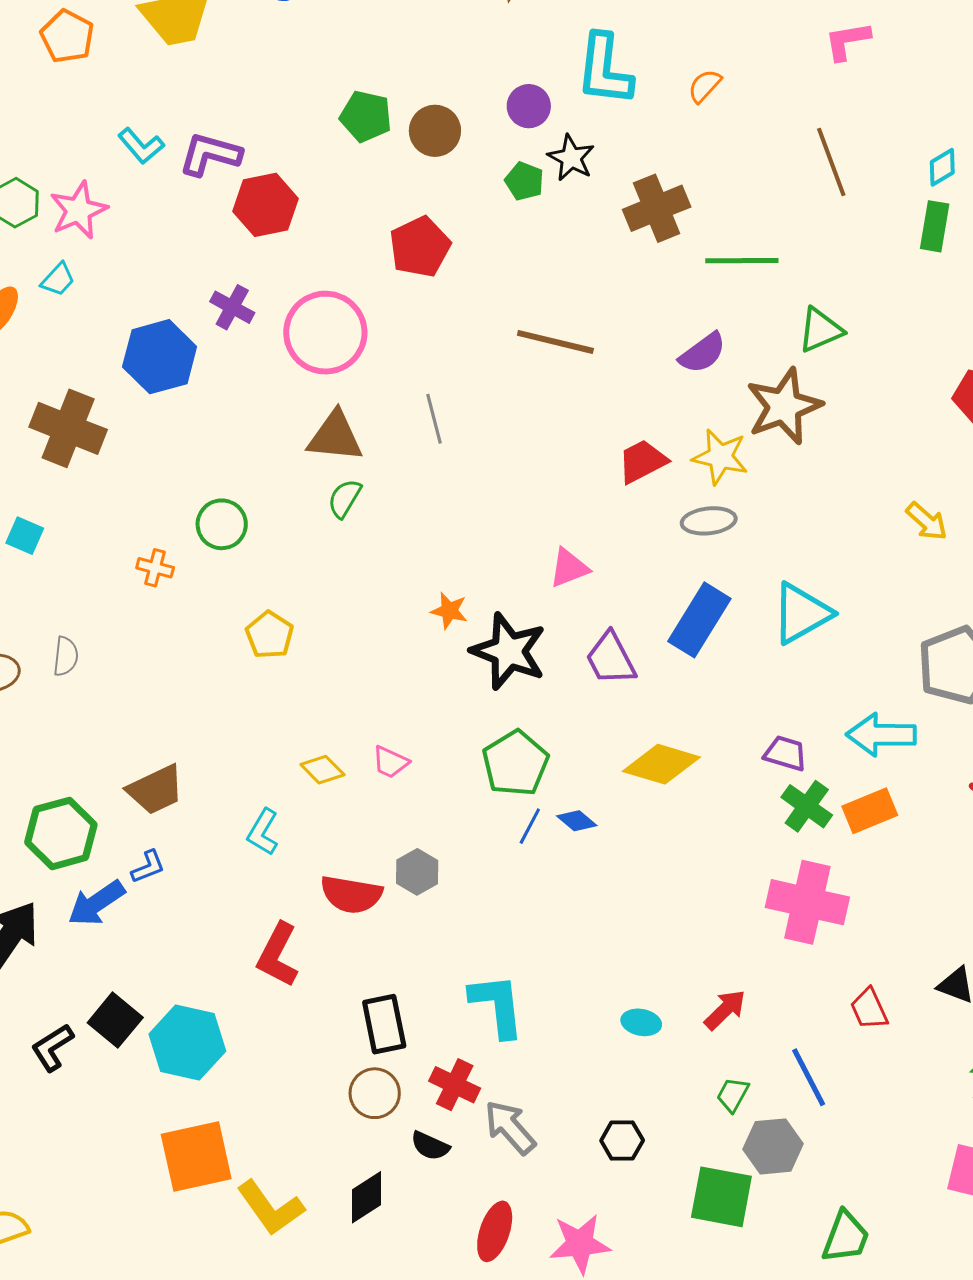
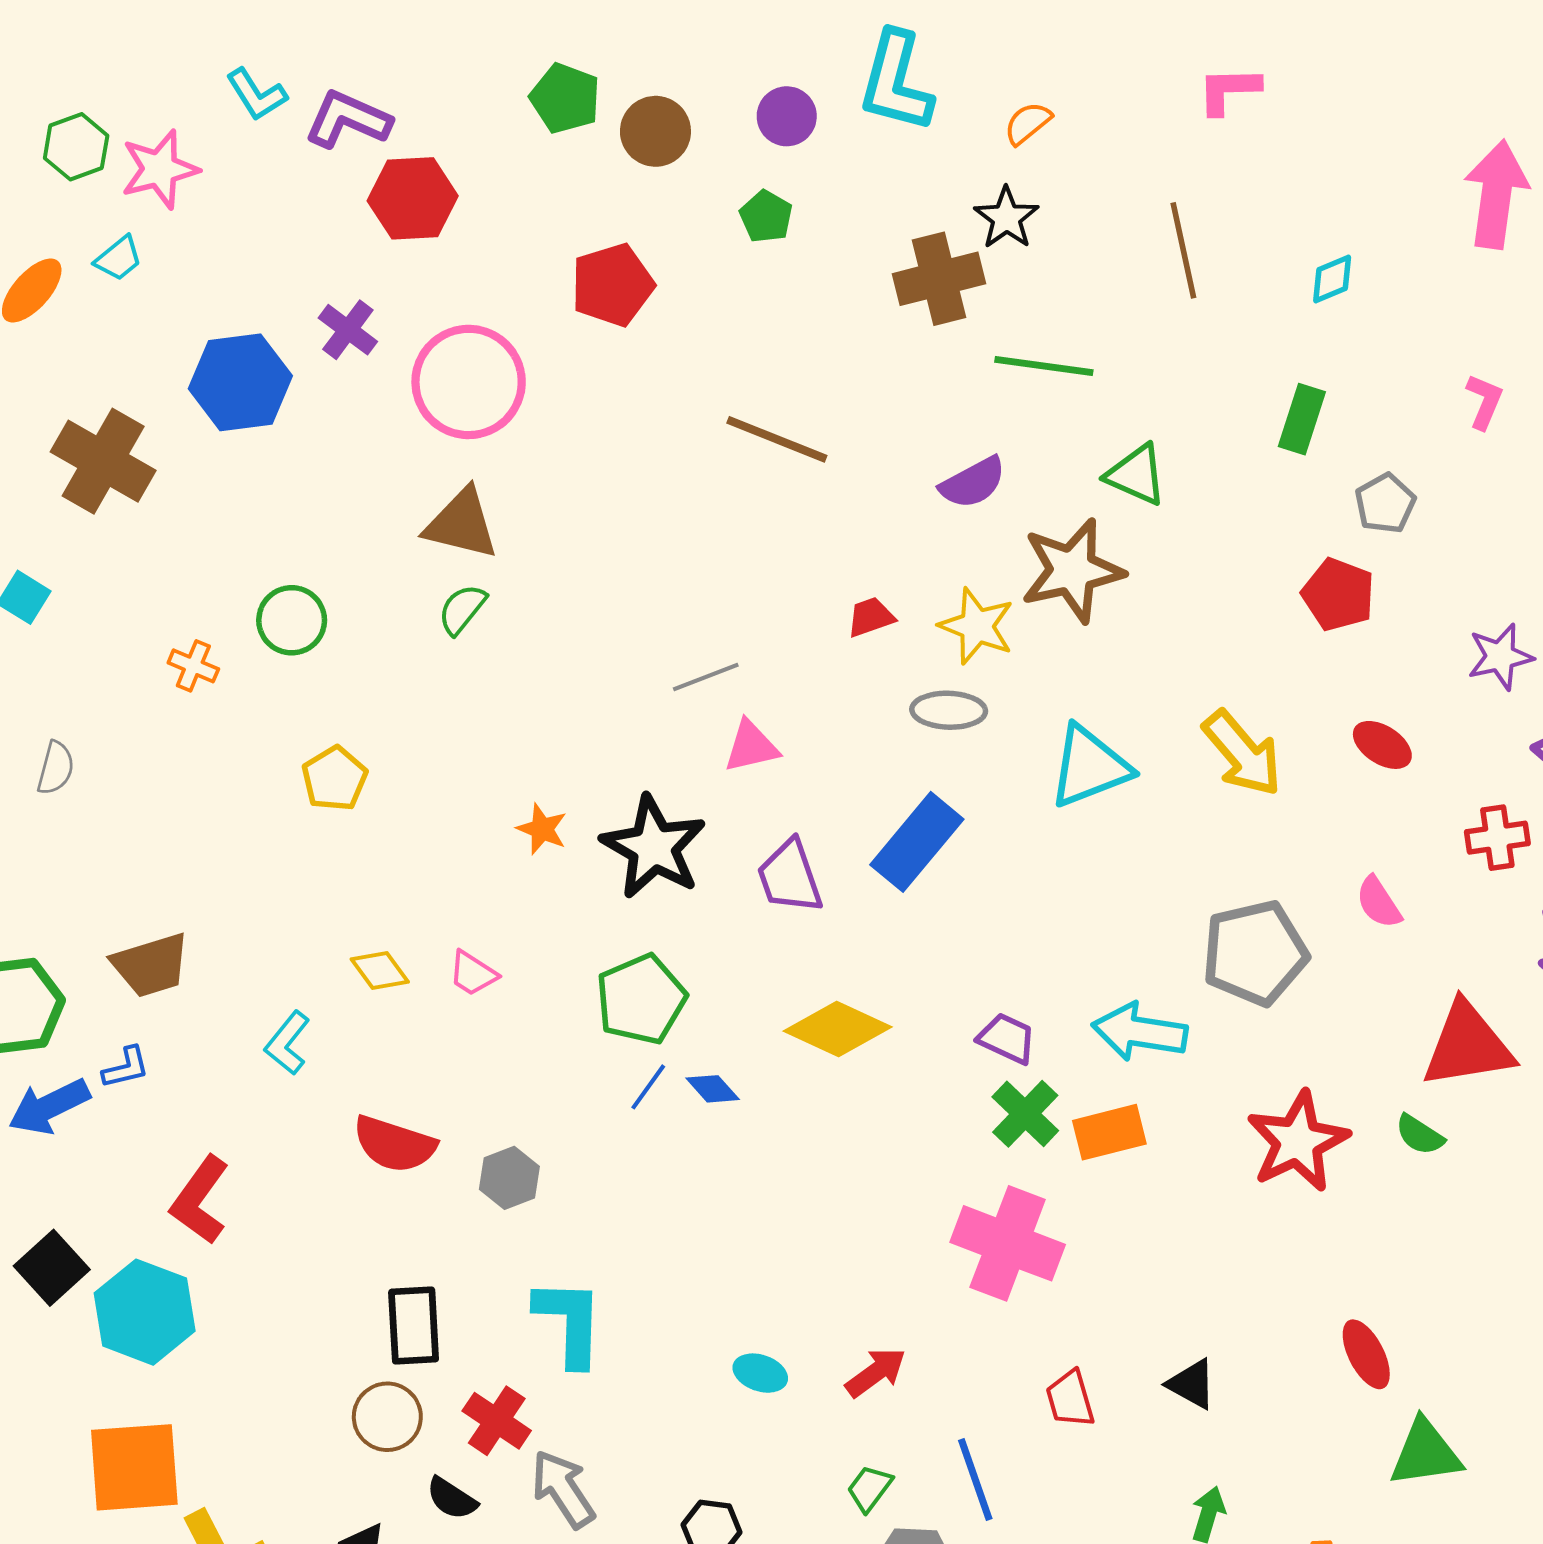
black star: (571, 158) -> (1006, 218), moved
green rectangle: (935, 226) -> (1302, 419), moved
green triangle: (820, 330) -> (1136, 475), turned 39
gray line: (434, 419) -> (706, 677), moved, turned 75
red trapezoid: (642, 461) -> (871, 617), size x0.7
yellow arrow: (927, 521) -> (1242, 753), size x1.5
orange star: (449, 611) -> (542, 829), moved
cyan triangle: (801, 613) -> (1089, 767), moved
gray hexagon: (417, 872) -> (509, 1178), moved
red L-shape: (278, 955) -> (200, 1200), moved

